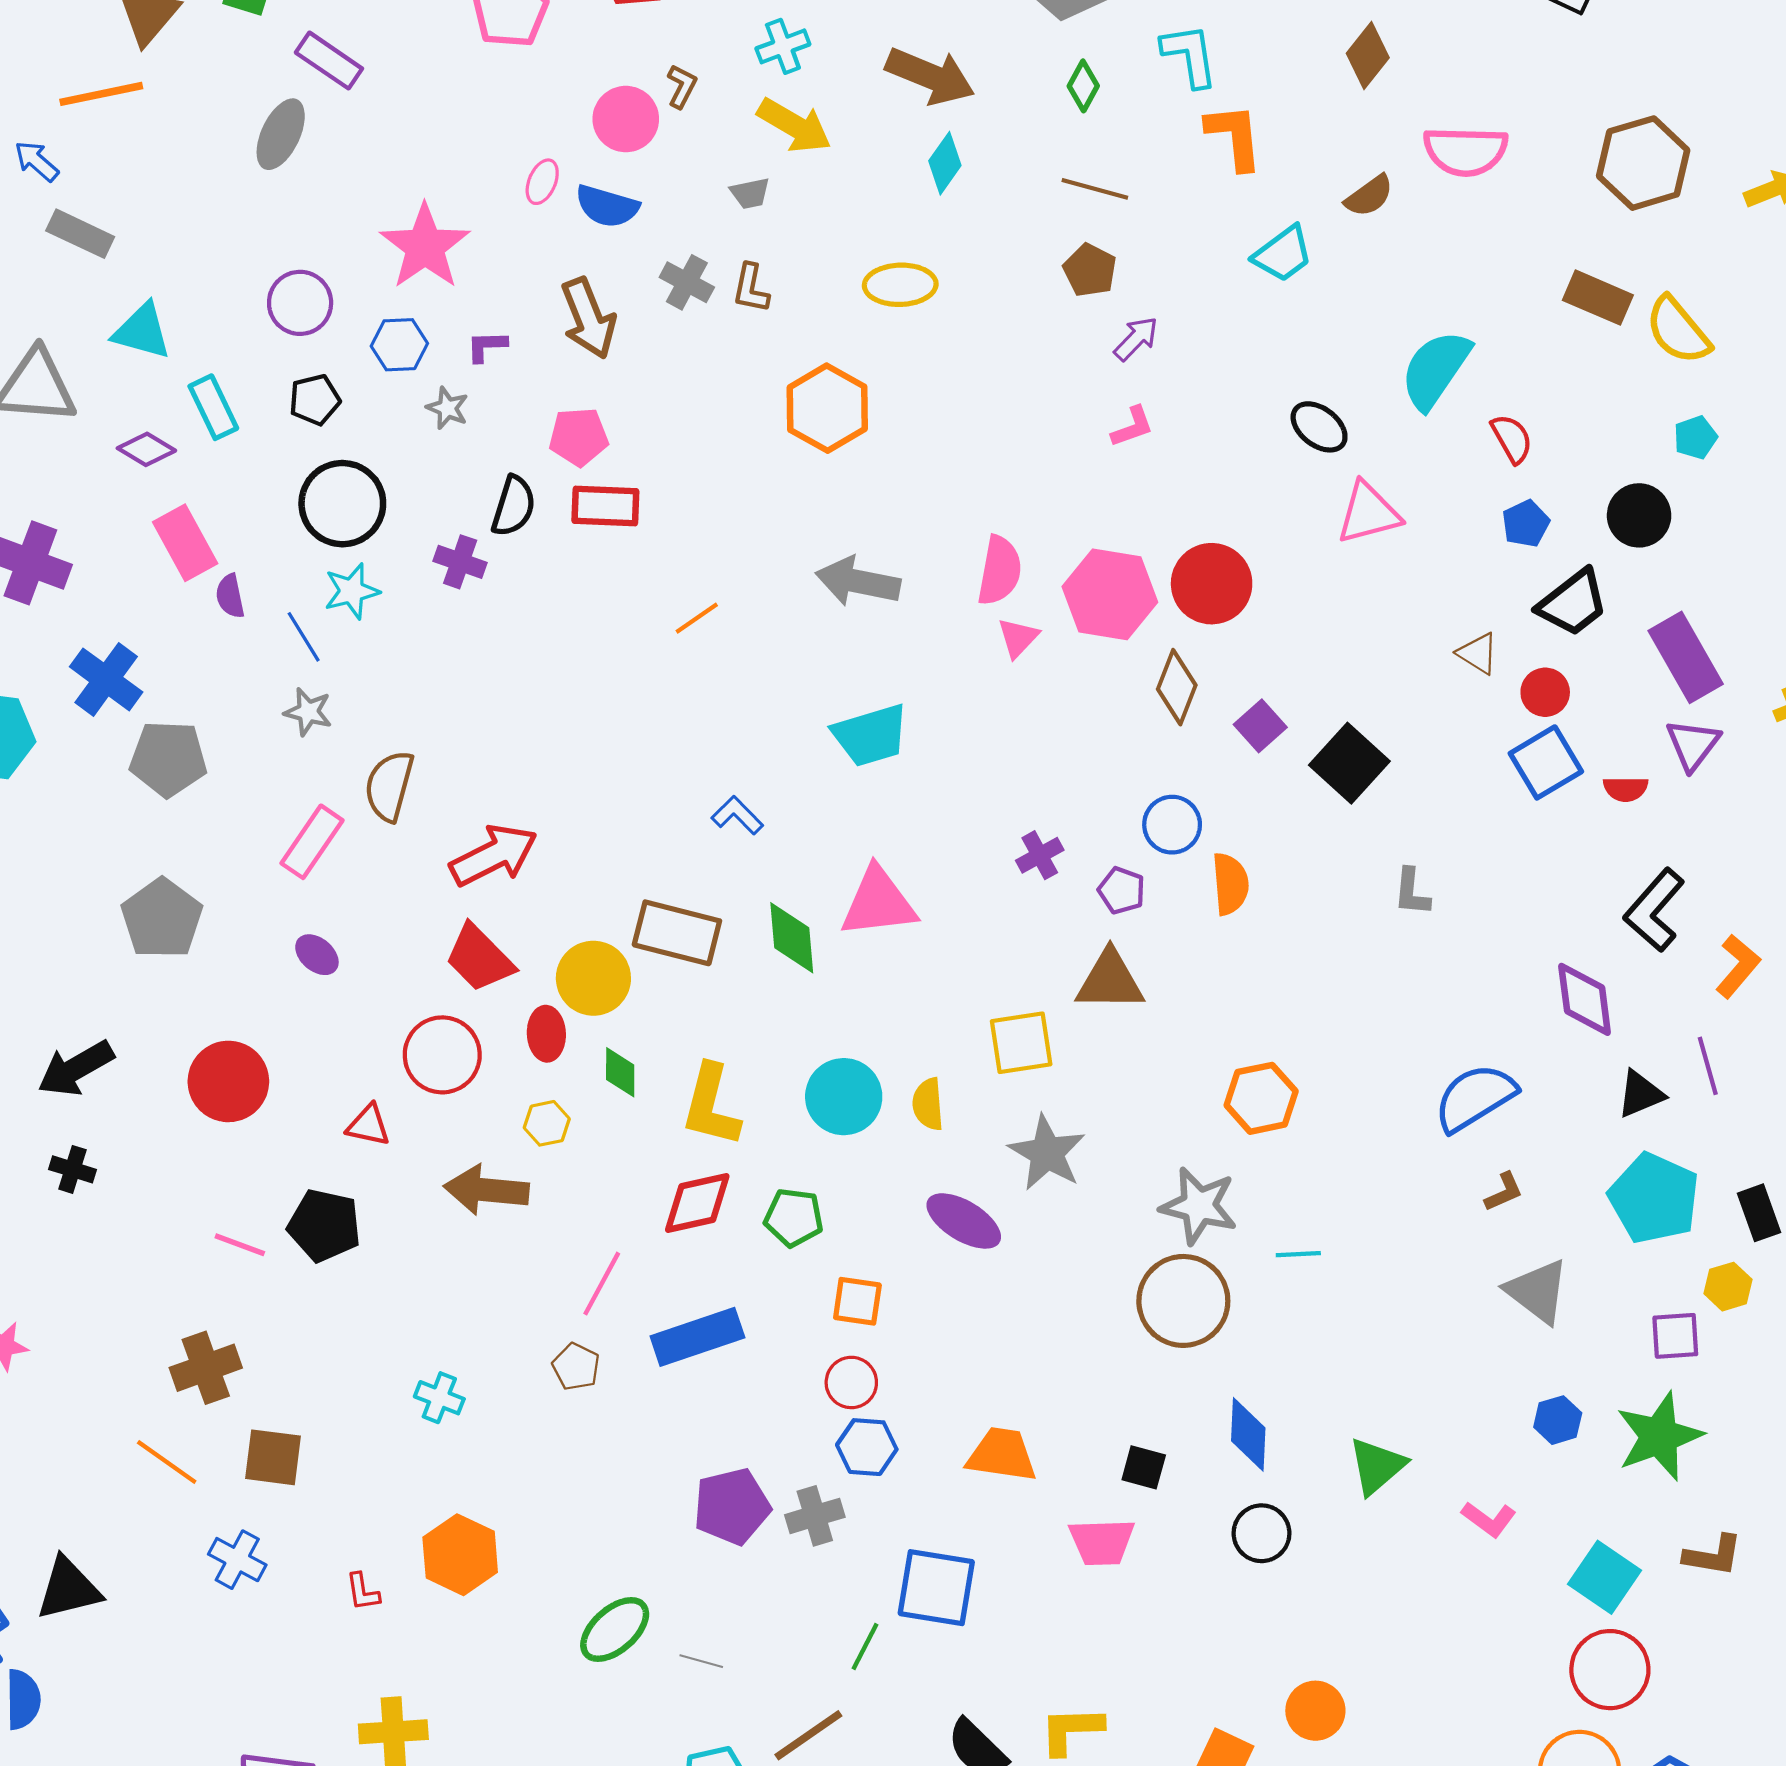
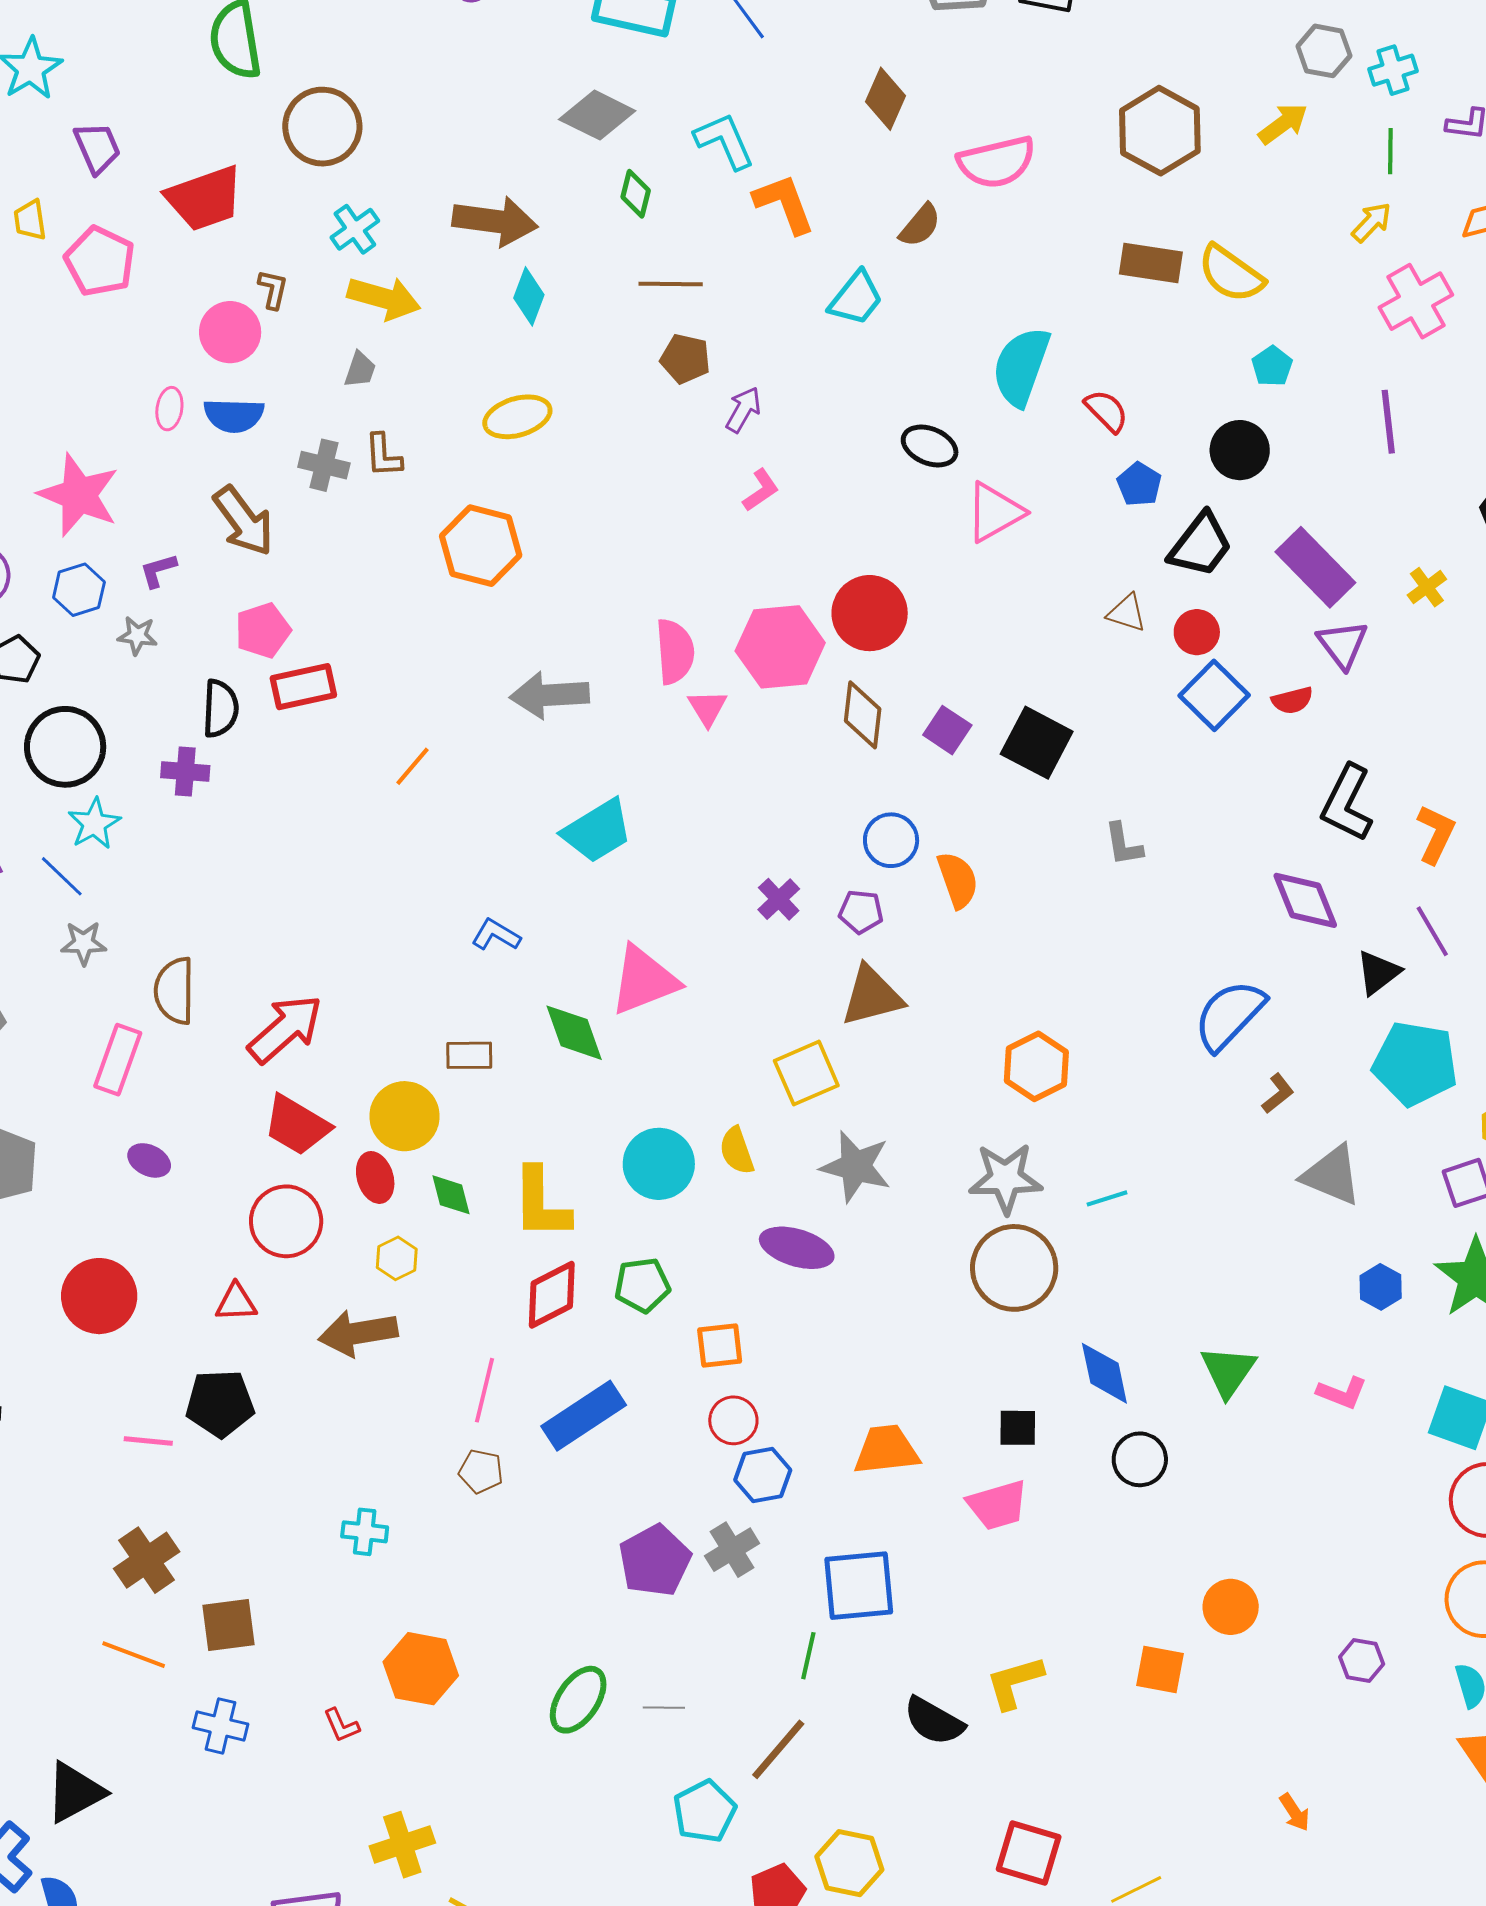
gray trapezoid: (750, 193) -> (360, 370), turned -45
brown rectangle: (677, 933) -> (469, 1055), size x0.6

